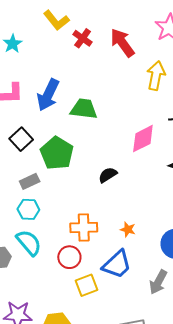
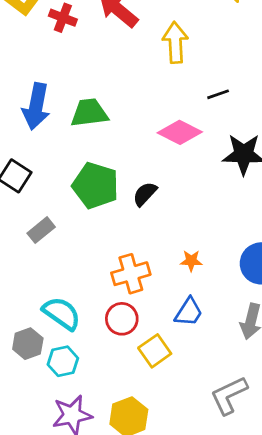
pink diamond: (143, 139) -> (180, 132), turned 68
green pentagon: (57, 153) -> (96, 185), moved
cyan hexagon: (28, 209) -> (63, 361), moved
blue trapezoid: (117, 264) -> (189, 312), size x0.7

